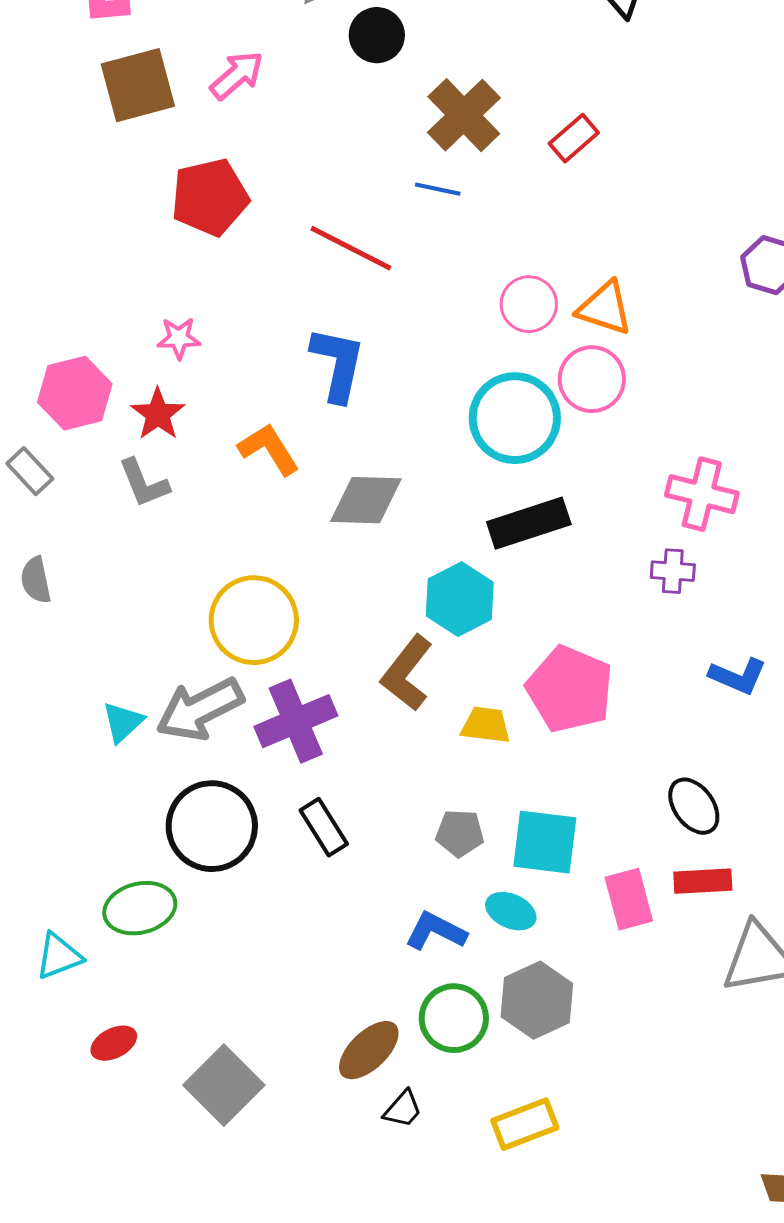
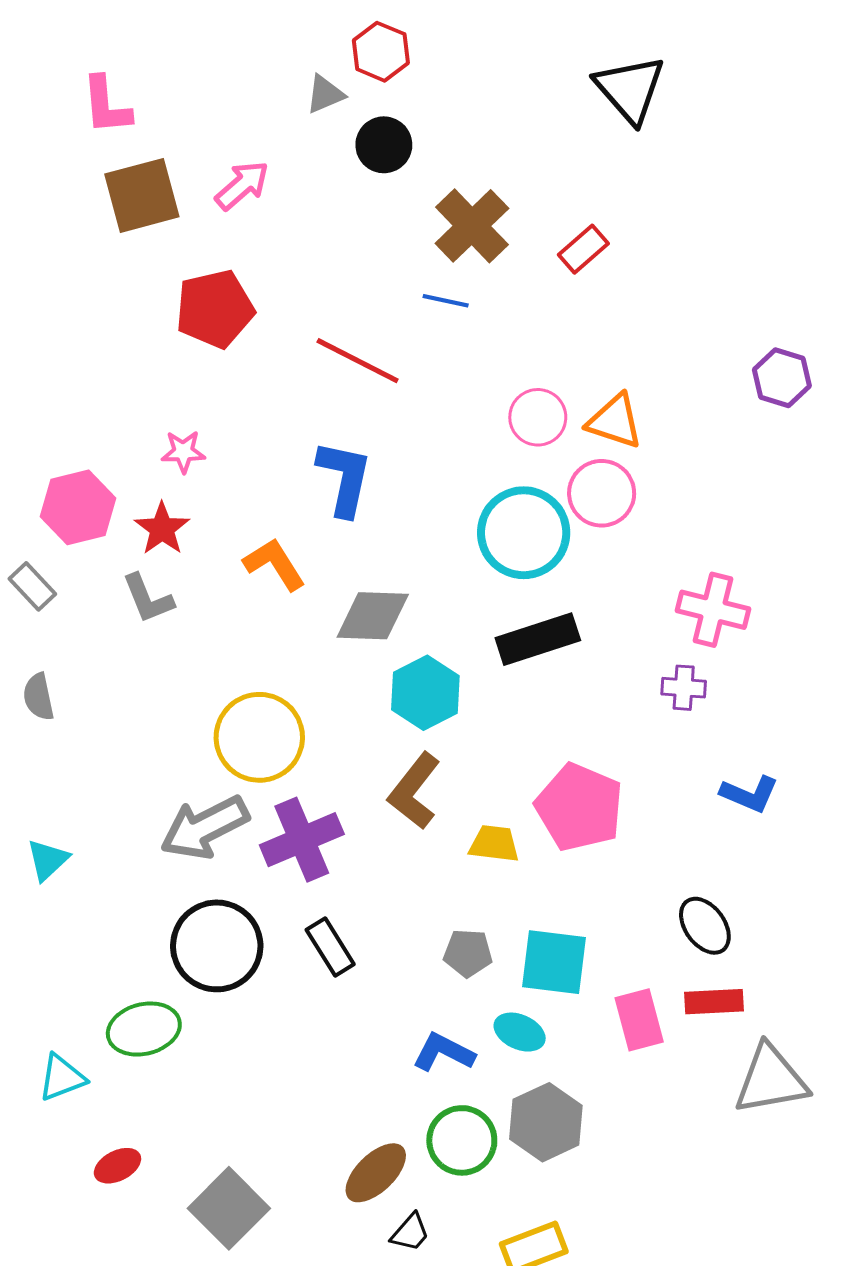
cyan hexagon: (460, 599) -> (425, 693), moved
cyan triangle: (123, 722) -> (48, 860), moved

